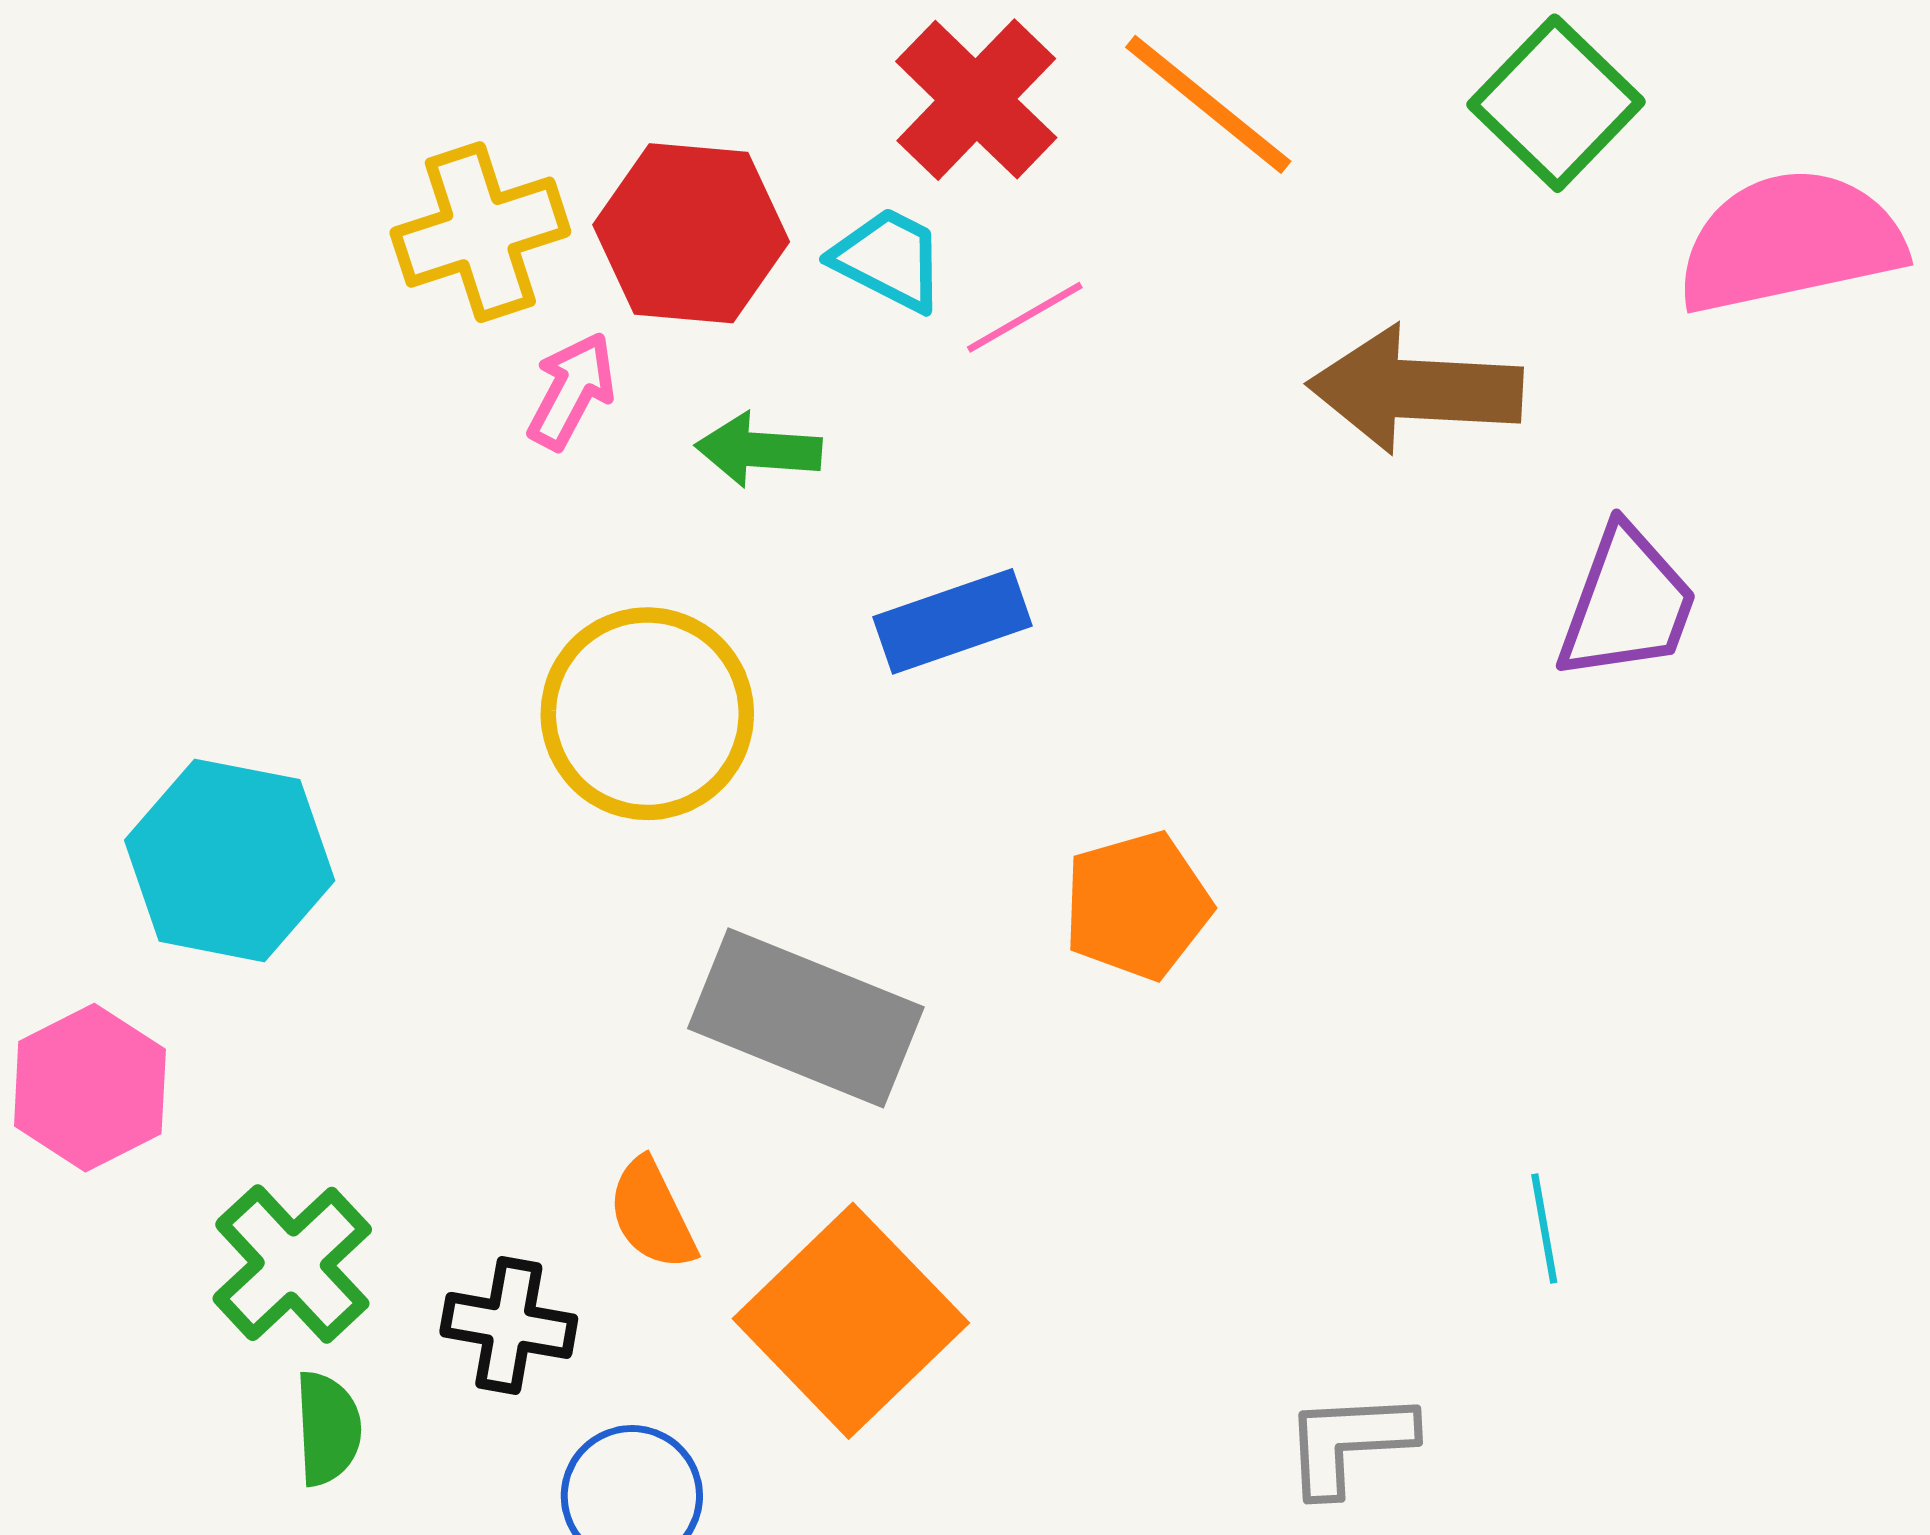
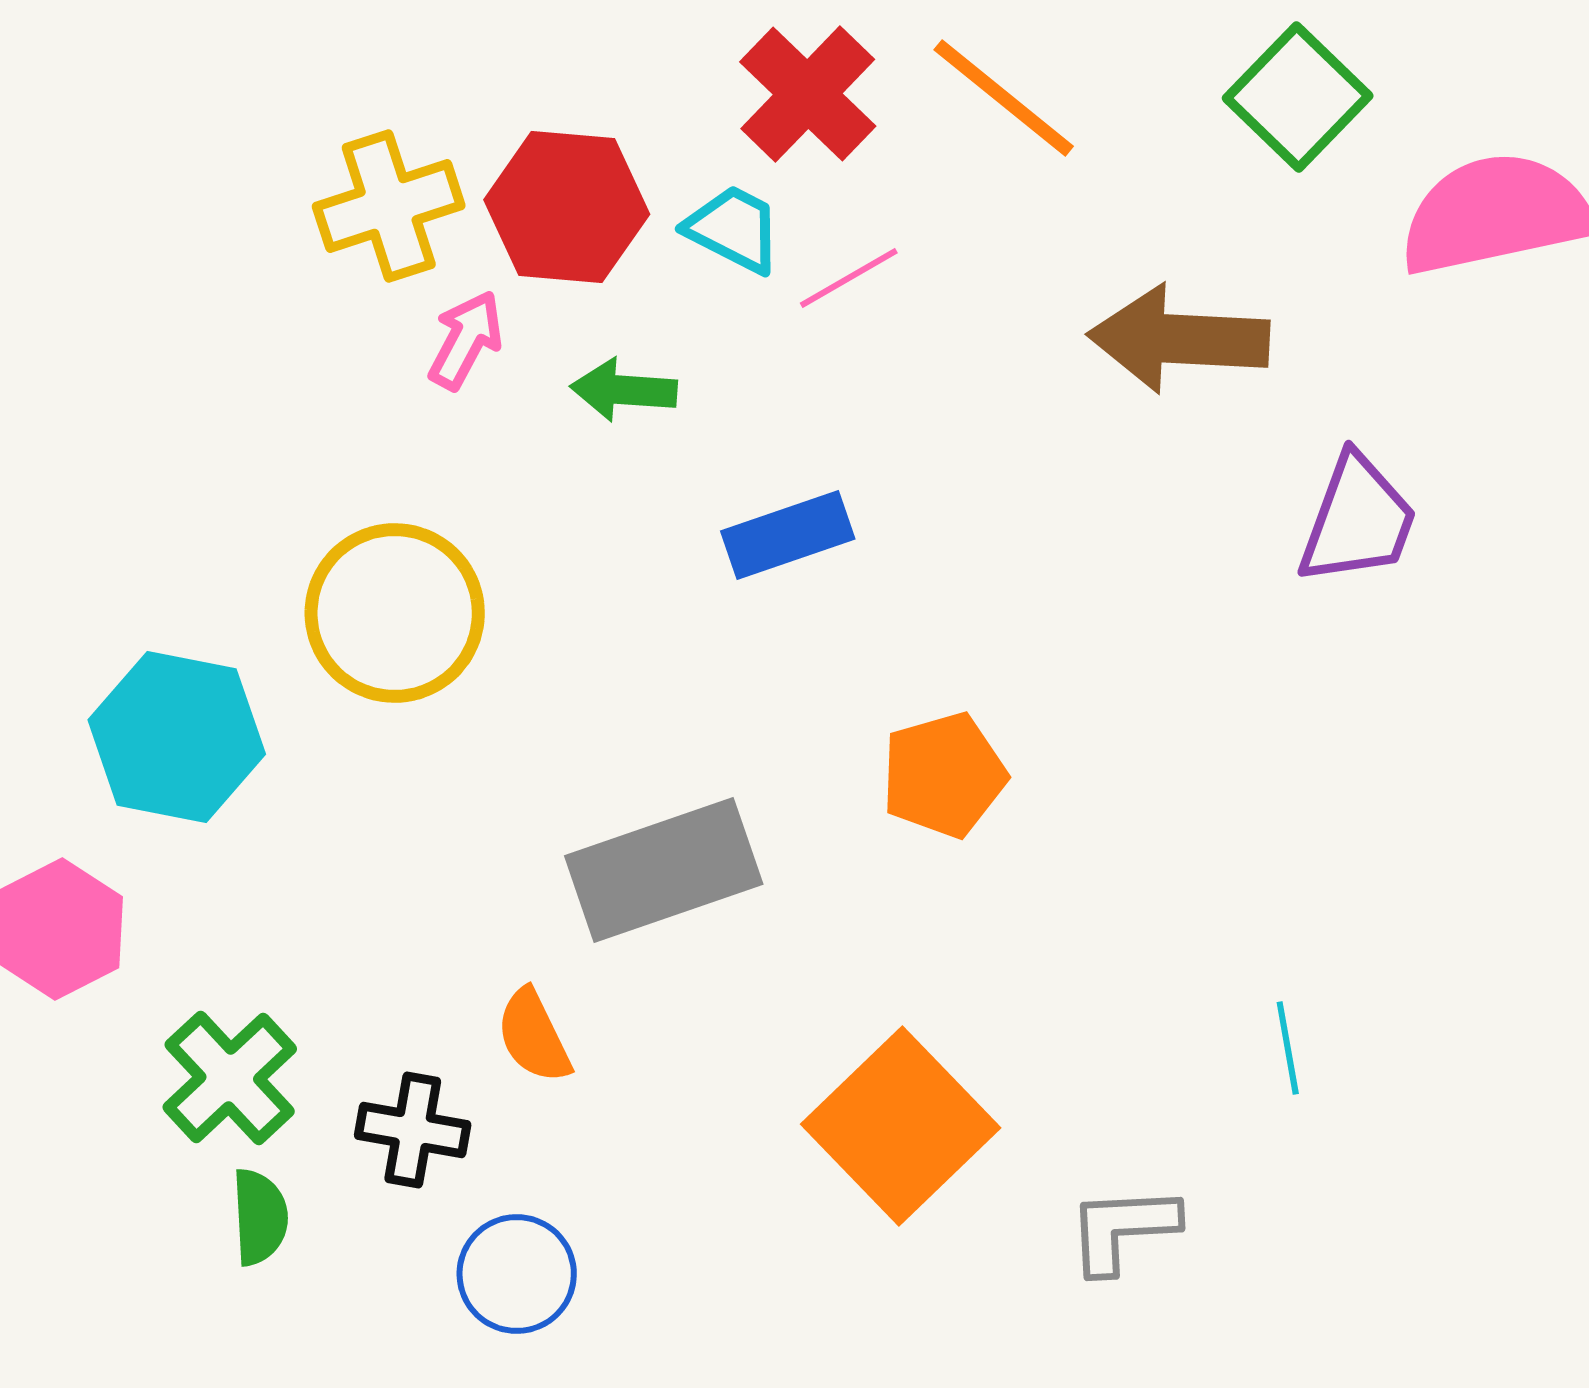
yellow circle: (647, 714) -> (395, 613), moved
gray rectangle: (806, 1018) -> (664, 870), turned -41
orange square: (851, 1321) -> (901, 1126), moved

